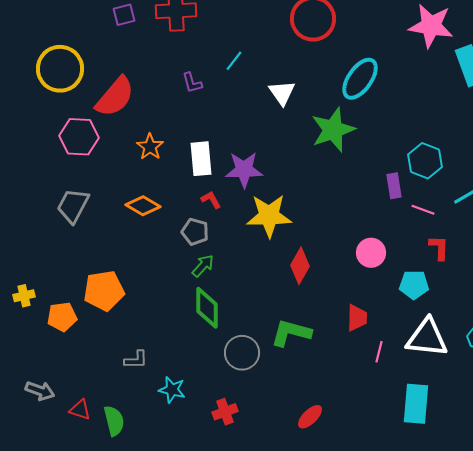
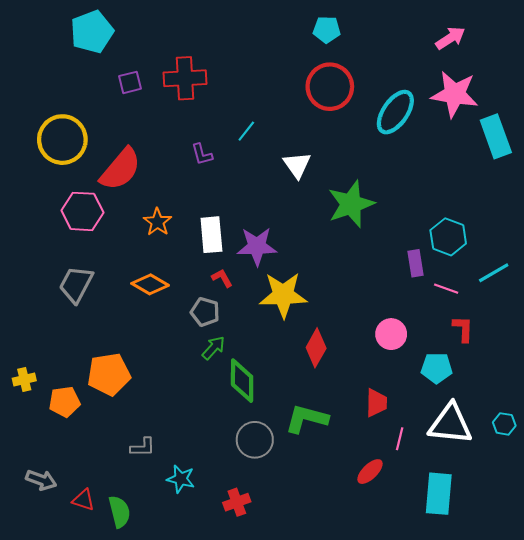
cyan ellipse: (360, 79) -> (395, 112), moved
green diamond: (207, 308) -> (242, 381), moved
red ellipse: (310, 417) -> (370, 472), moved

